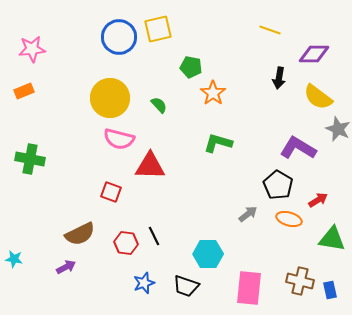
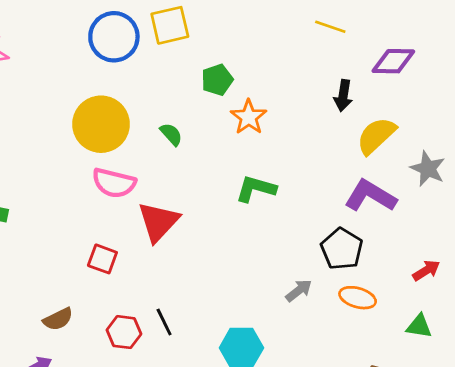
green pentagon: (191, 67) -> (217, 80), turned -30
yellow semicircle: (318, 97) -> (376, 136), moved, turned 100
red triangle: (150, 166) -> (158, 222), turned -48
red arrow: (318, 200) -> (426, 270), moved
brown semicircle: (80, 234) -> (58, 319), size x0.7
green triangle: (332, 239) -> (419, 326), size x0.7

